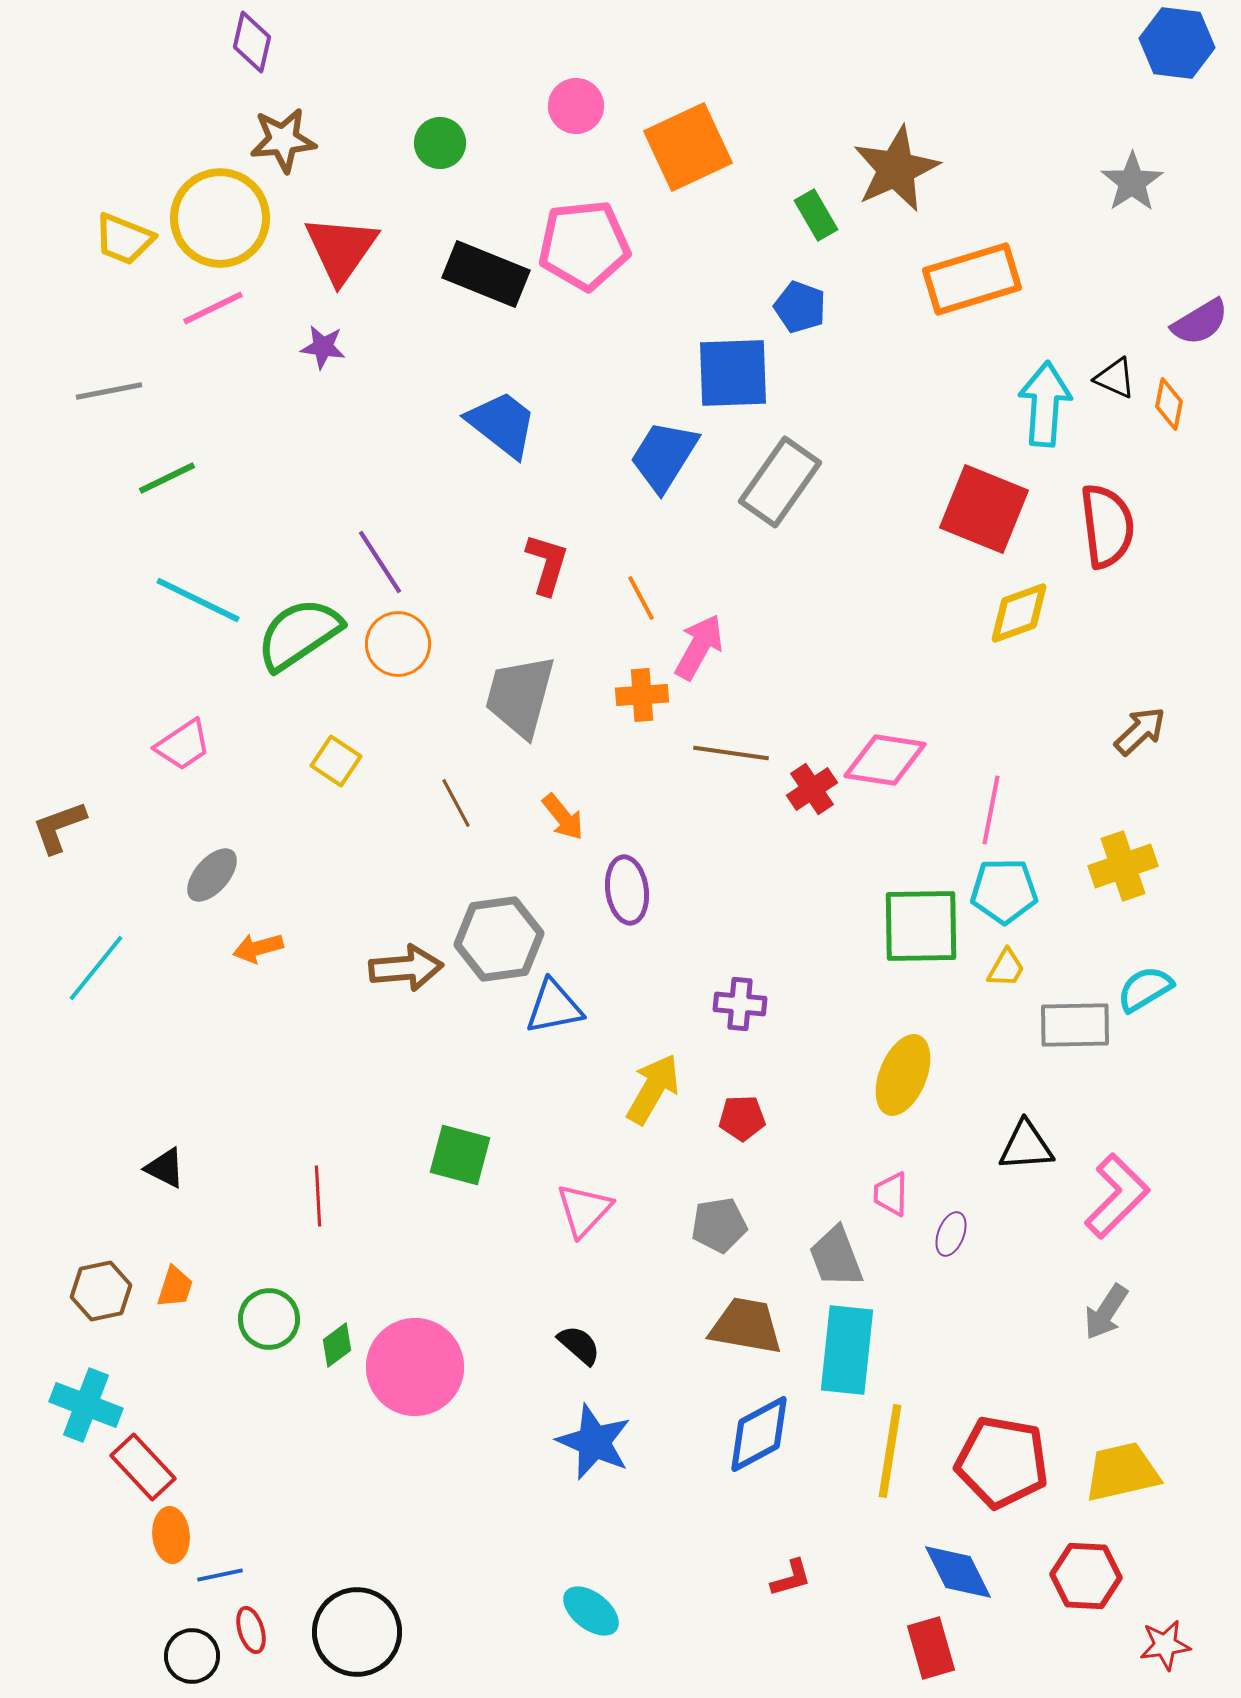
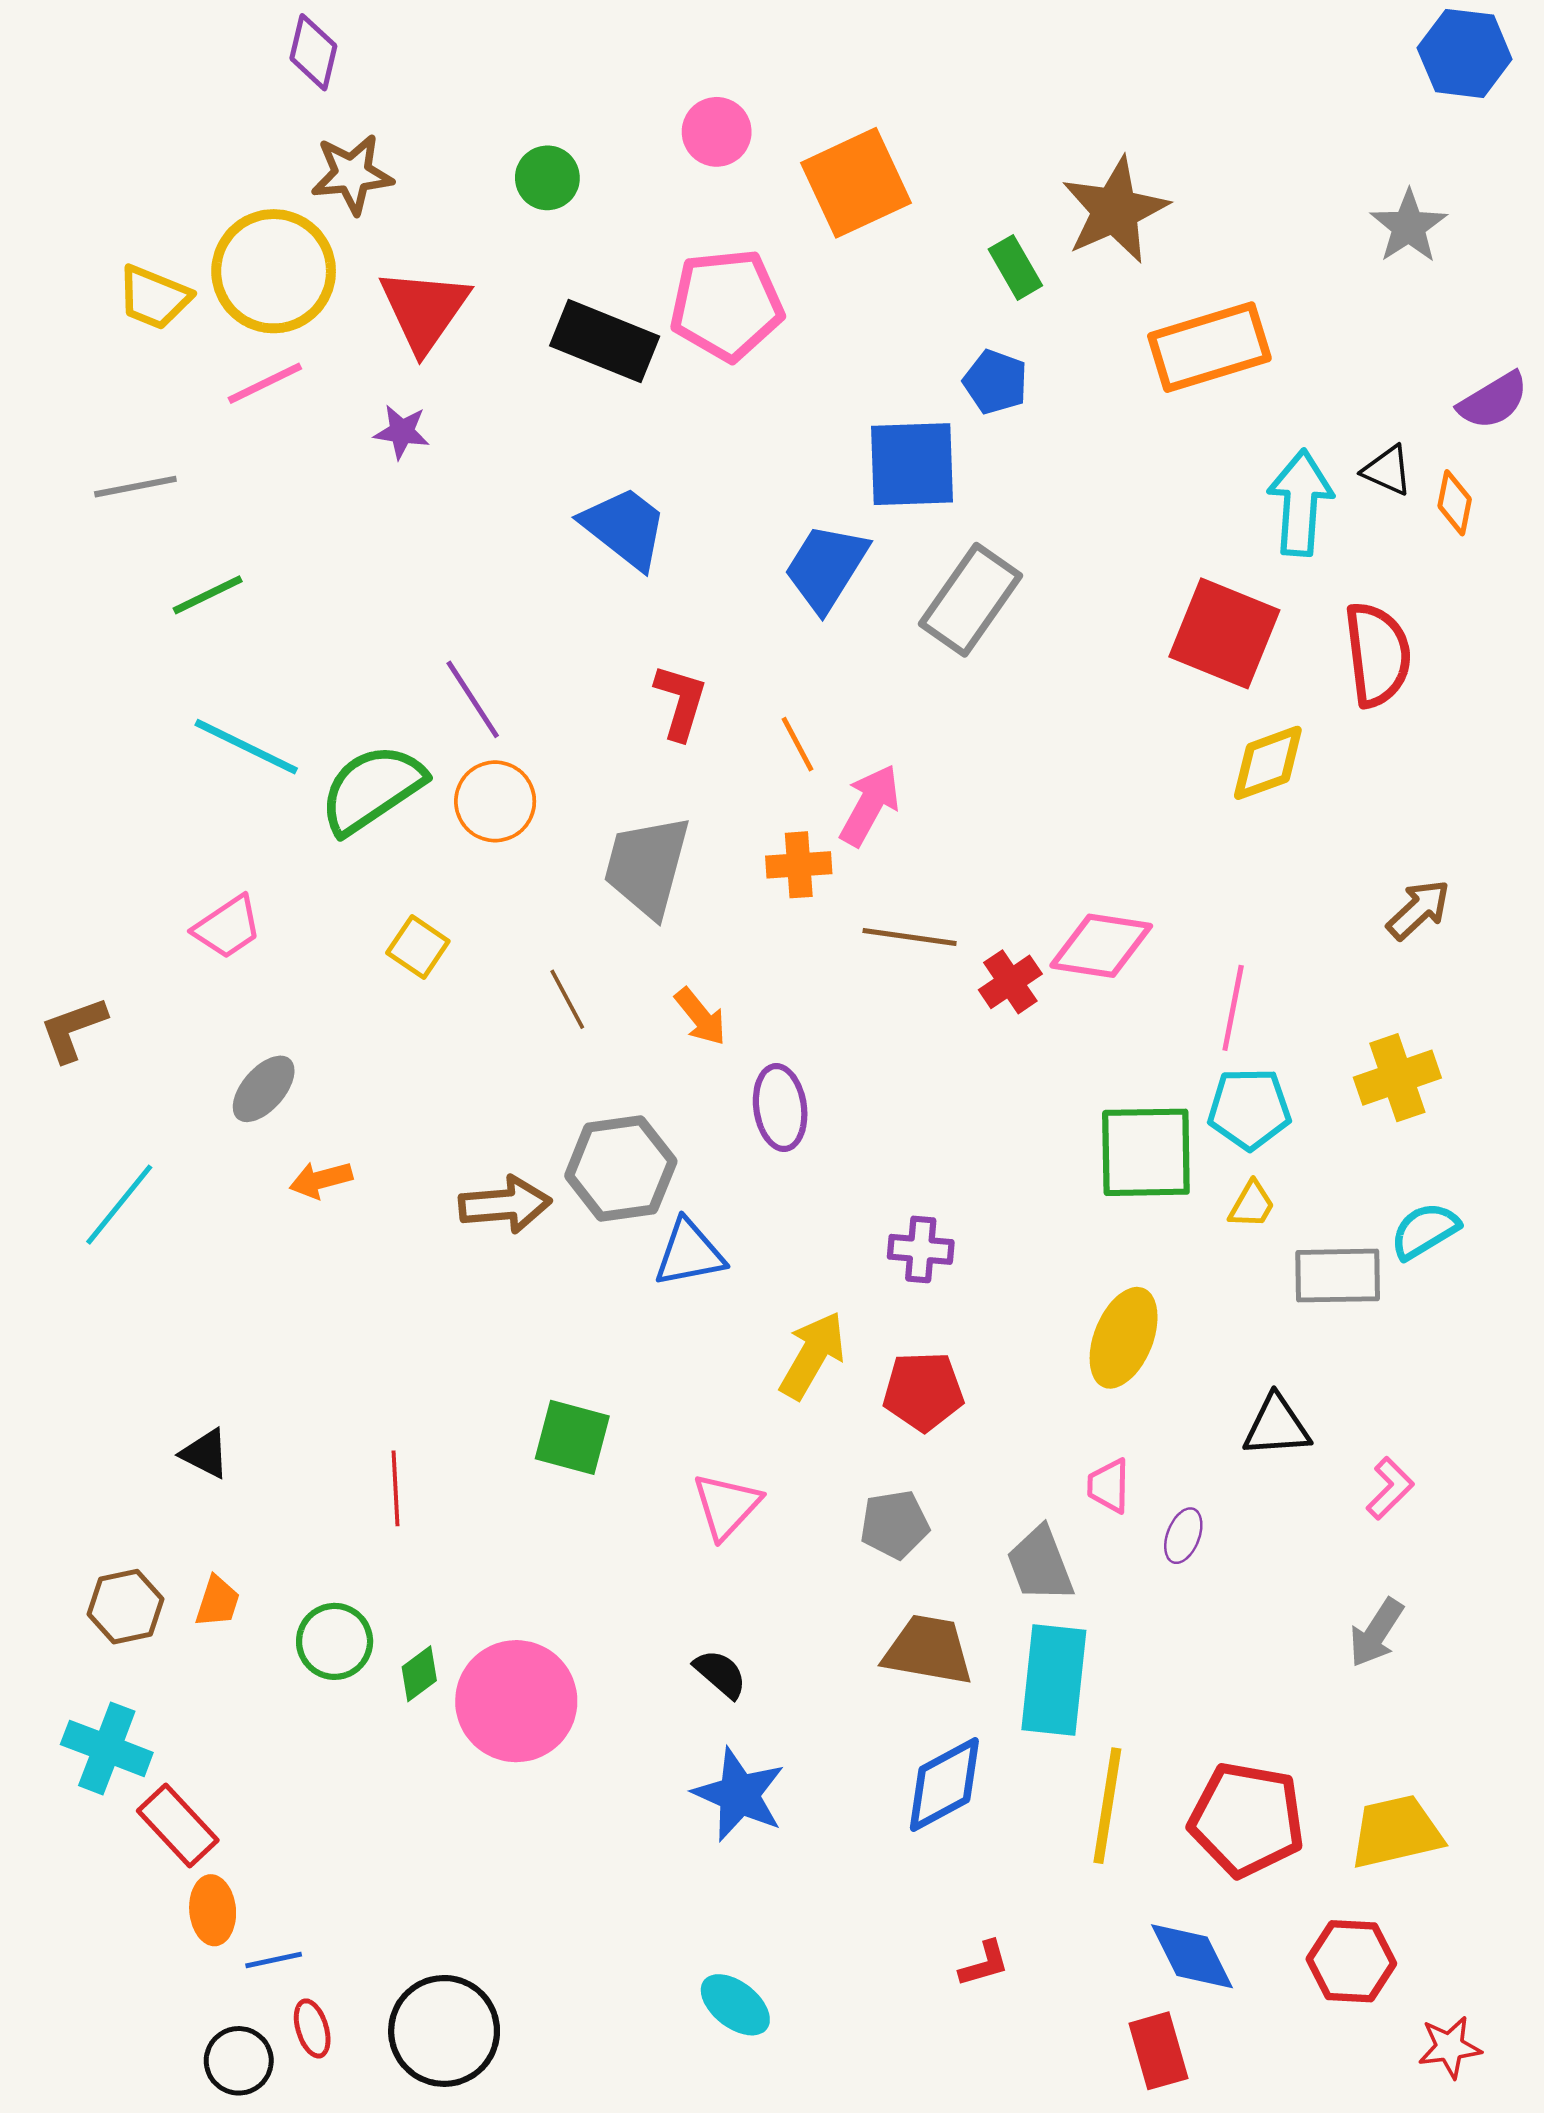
red pentagon: (742, 1118) -> (923, 1391), size x1.4
pink L-shape: (1117, 1196) -> (1390, 1488), size x0.6

